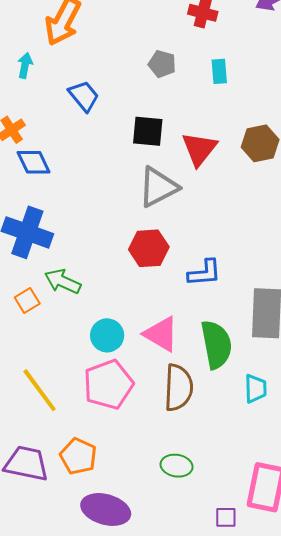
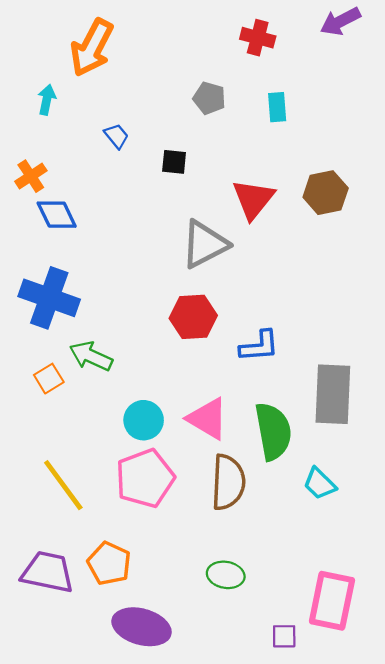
blue trapezoid: (84, 96) -> (116, 136), size x0.7
black square: (148, 131) -> (174, 162), moved, size x0.7
cyan trapezoid: (256, 389) -> (320, 484), turned 136

